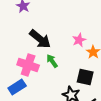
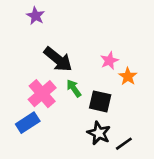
pink cross: (28, 65) -> (42, 94), turned 30
black square: (85, 77) -> (100, 101), moved

